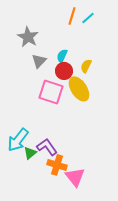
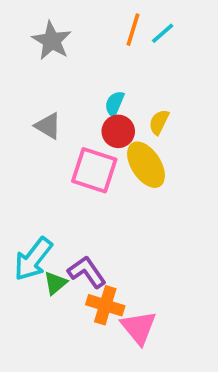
gray star: (28, 37) -> (52, 41), moved
gray triangle: (39, 61) -> (48, 126), moved, turned -42

